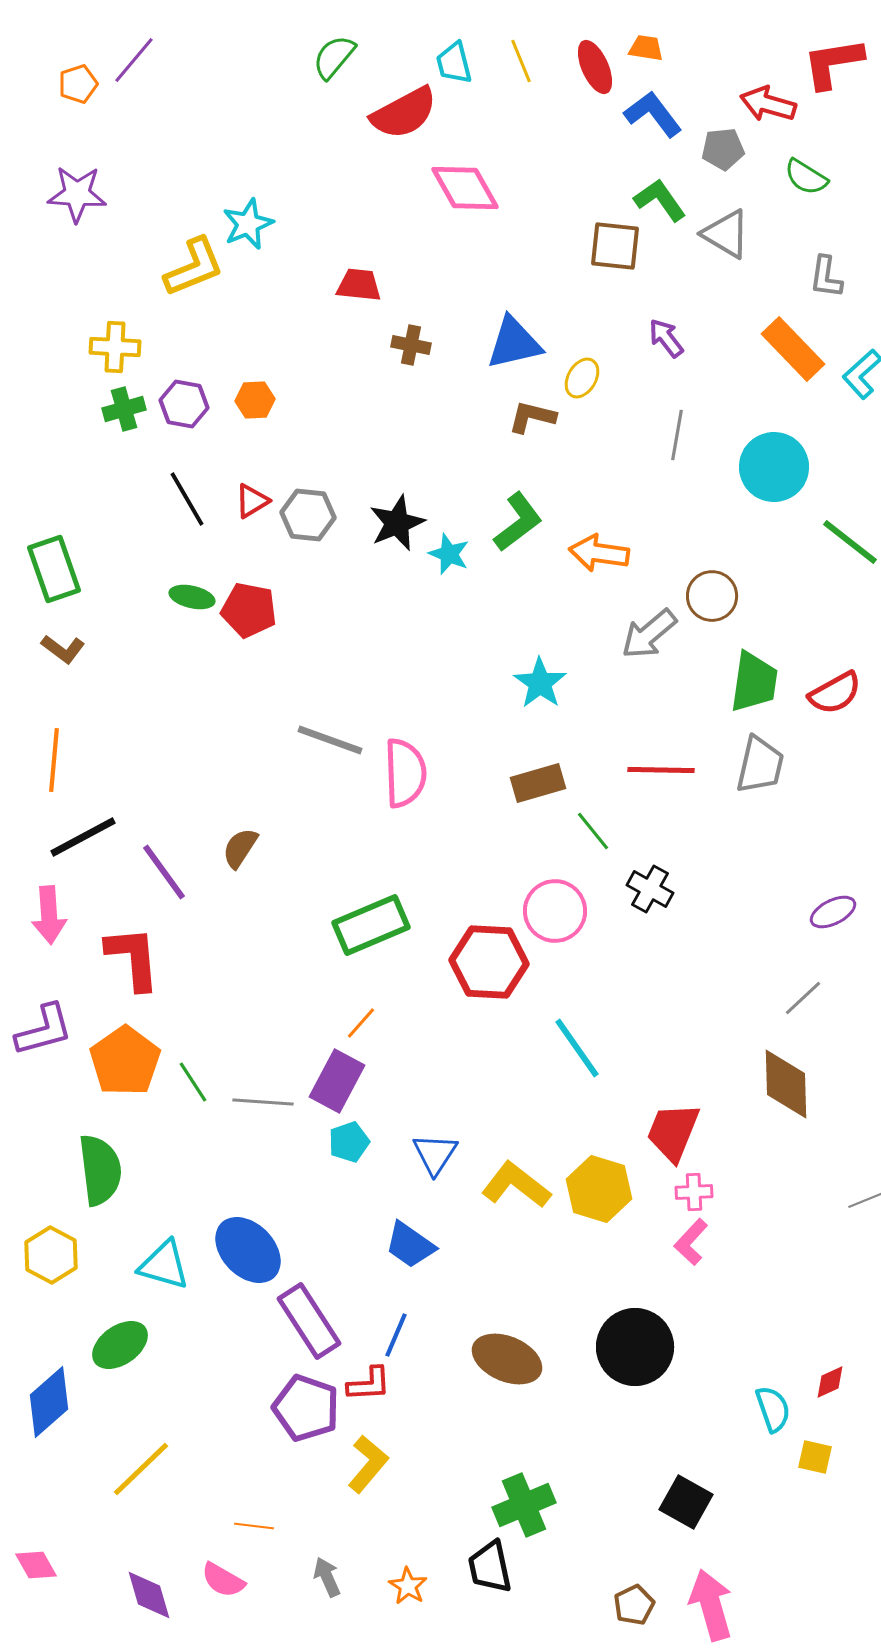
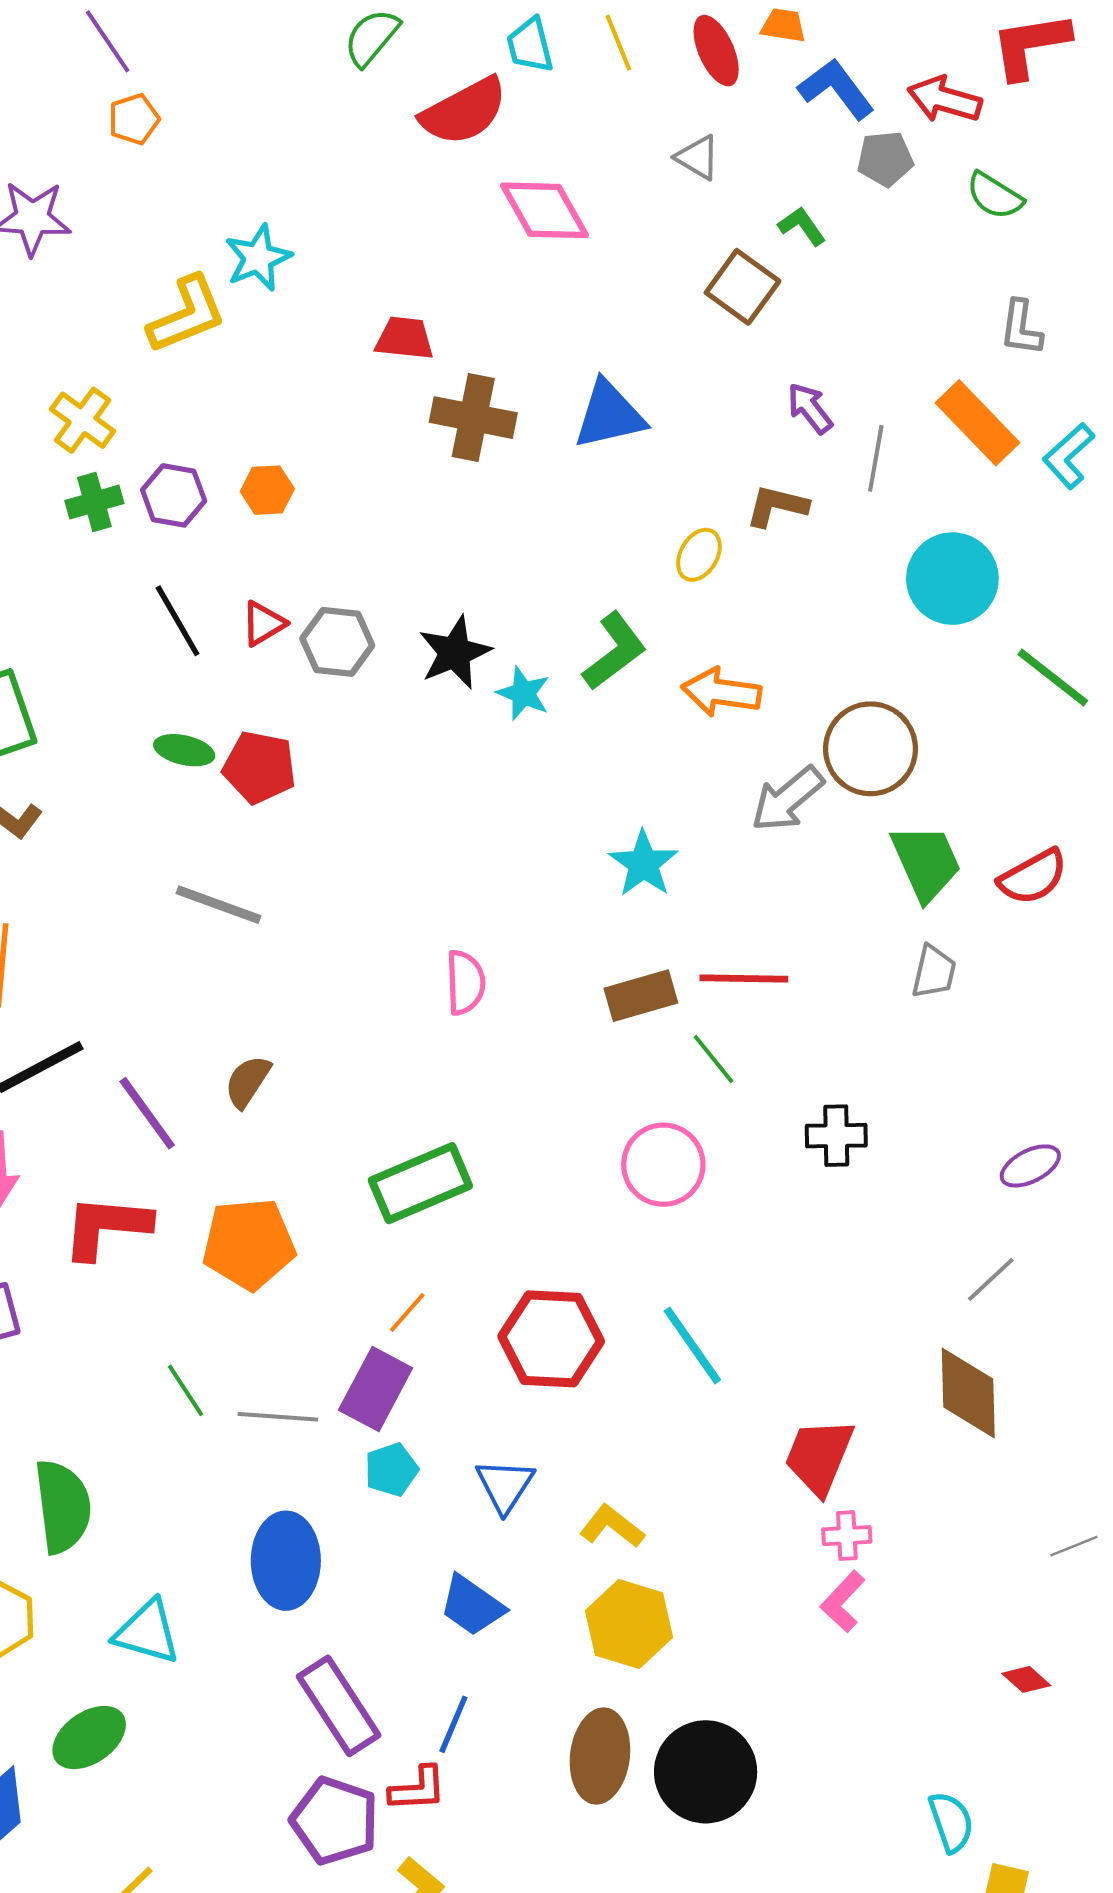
purple line: (134, 60) -> (108, 41), turned -74
orange pentagon: (78, 84) -> (134, 119), moved
blue L-shape: (653, 114) -> (836, 89), moved
green L-shape: (660, 200) -> (802, 226), size x0.7
gray triangle: (726, 234) -> (698, 157), moved, size x0.7
brown square: (615, 246) -> (743, 287), turned 30
brown cross: (411, 345) -> (473, 418), size x1.6
yellow cross: (115, 347) -> (83, 420), turned 33
yellow ellipse: (582, 378) -> (699, 555), moved
brown L-shape: (532, 417) -> (777, 506), moved
gray line: (677, 435) -> (876, 458), moved
brown circle: (712, 596) -> (871, 749), size x1.4
green trapezoid: (754, 682) -> (926, 862), turned -32
gray line: (330, 740) -> (218, 905), moved
gray trapezoid: (760, 765) -> (934, 972), size x0.7
red line: (661, 770) -> (744, 979), moved
pink semicircle: (405, 773) -> (465, 982), size x0.7
black cross: (650, 889) -> (836, 1136), moved, turned -30
red L-shape: (133, 958) -> (106, 1227), turned -80
red hexagon: (489, 962) -> (551, 1339), moved
orange pentagon: (125, 1061) -> (249, 1244), moved, turned 30
yellow L-shape: (516, 1185) -> (612, 1526), size x0.7
yellow hexagon: (599, 1189) -> (629, 1624), moved
blue ellipse: (248, 1250) -> (286, 1561), moved, turned 44
black circle: (635, 1347) -> (706, 1772), moved
brown ellipse: (507, 1359) -> (600, 1756), turned 74
red diamond: (830, 1382) -> (1026, 1679), moved, turned 66

